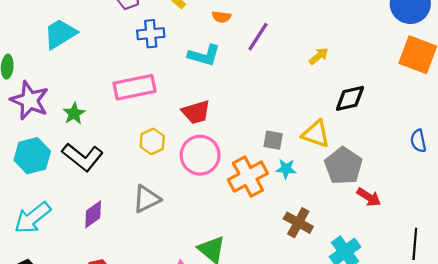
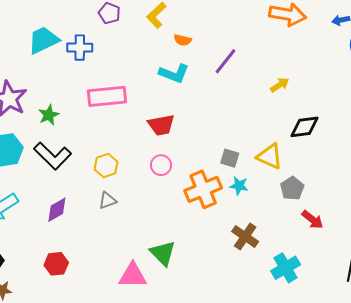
orange semicircle: (221, 17) -> (183, 40), moved
blue cross: (151, 34) -> (80, 48), moved
yellow hexagon: (152, 141) -> (106, 166), moved
pink circle: (200, 155) -> (161, 165), size x0.6
gray pentagon: (343, 166) -> (292, 188), size x0.7
gray triangle: (146, 199) -> (107, 201), size x0.7

